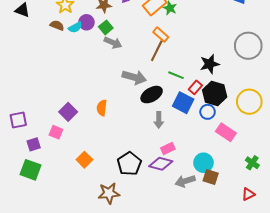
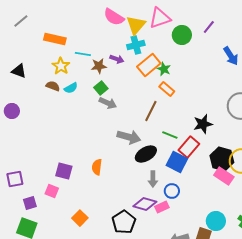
purple circle: (86, 22) -> (12, 111), moved
orange rectangle: (161, 35) -> (167, 89), moved
red rectangle: (195, 87) -> (189, 147), size x1.5
black hexagon: (215, 94) -> (222, 159), moved
purple square: (68, 112) -> (64, 171), turned -30
blue circle: (208, 112) -> (172, 191), moved
pink rectangle: (226, 132) -> (224, 176), moved
cyan circle: (203, 163) -> (216, 221), moved
purple diamond: (161, 164) -> (145, 204), moved

